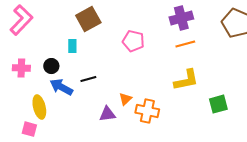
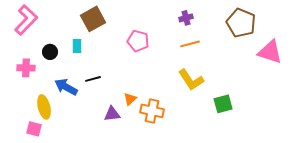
purple cross: (181, 18) -> (186, 18), size x0.6
black circle: (51, 66) -> (50, 52), moved
yellow L-shape: (186, 80) -> (191, 80), turned 68

